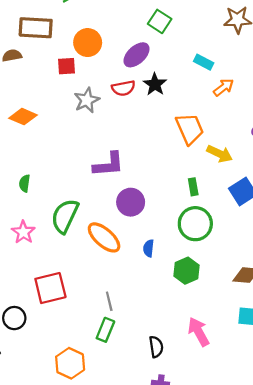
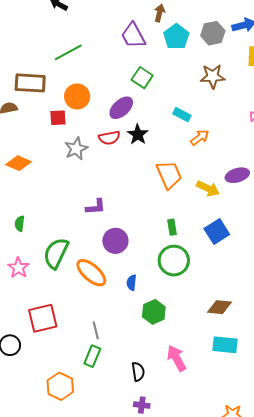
yellow arrow: (220, 154) -> (208, 188), moved
purple L-shape: (109, 165) -> (96, 207), size x0.7
green hexagon: (187, 271) -> (154, 312), moved

